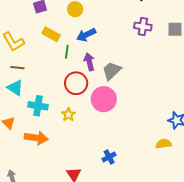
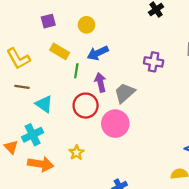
purple cross: (143, 27) -> (154, 62), moved
cyan triangle: (15, 88) -> (44, 104), moved
cyan cross: (38, 106) -> (33, 135), moved, turned -36
yellow star: (68, 115) -> (76, 153), moved

